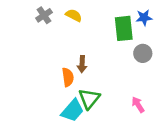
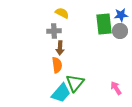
gray cross: (44, 15) -> (54, 31), moved, turned 32
gray circle: (143, 53) -> (120, 31), moved
brown arrow: (82, 64) -> (60, 48), moved

